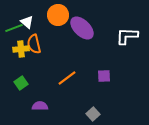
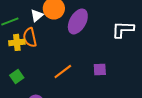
white triangle: (27, 22) -> (37, 15), moved, turned 40
purple ellipse: (82, 28) -> (78, 21), turned 75

